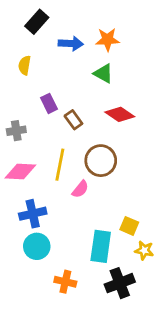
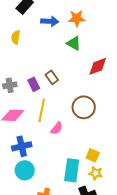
purple rectangle: (49, 103) -> (34, 84), moved
red diamond: (120, 114) -> (98, 66), moved, turned -55
brown circle: (101, 161) -> (84, 107), moved
yellow star: (144, 250) -> (96, 173), moved

